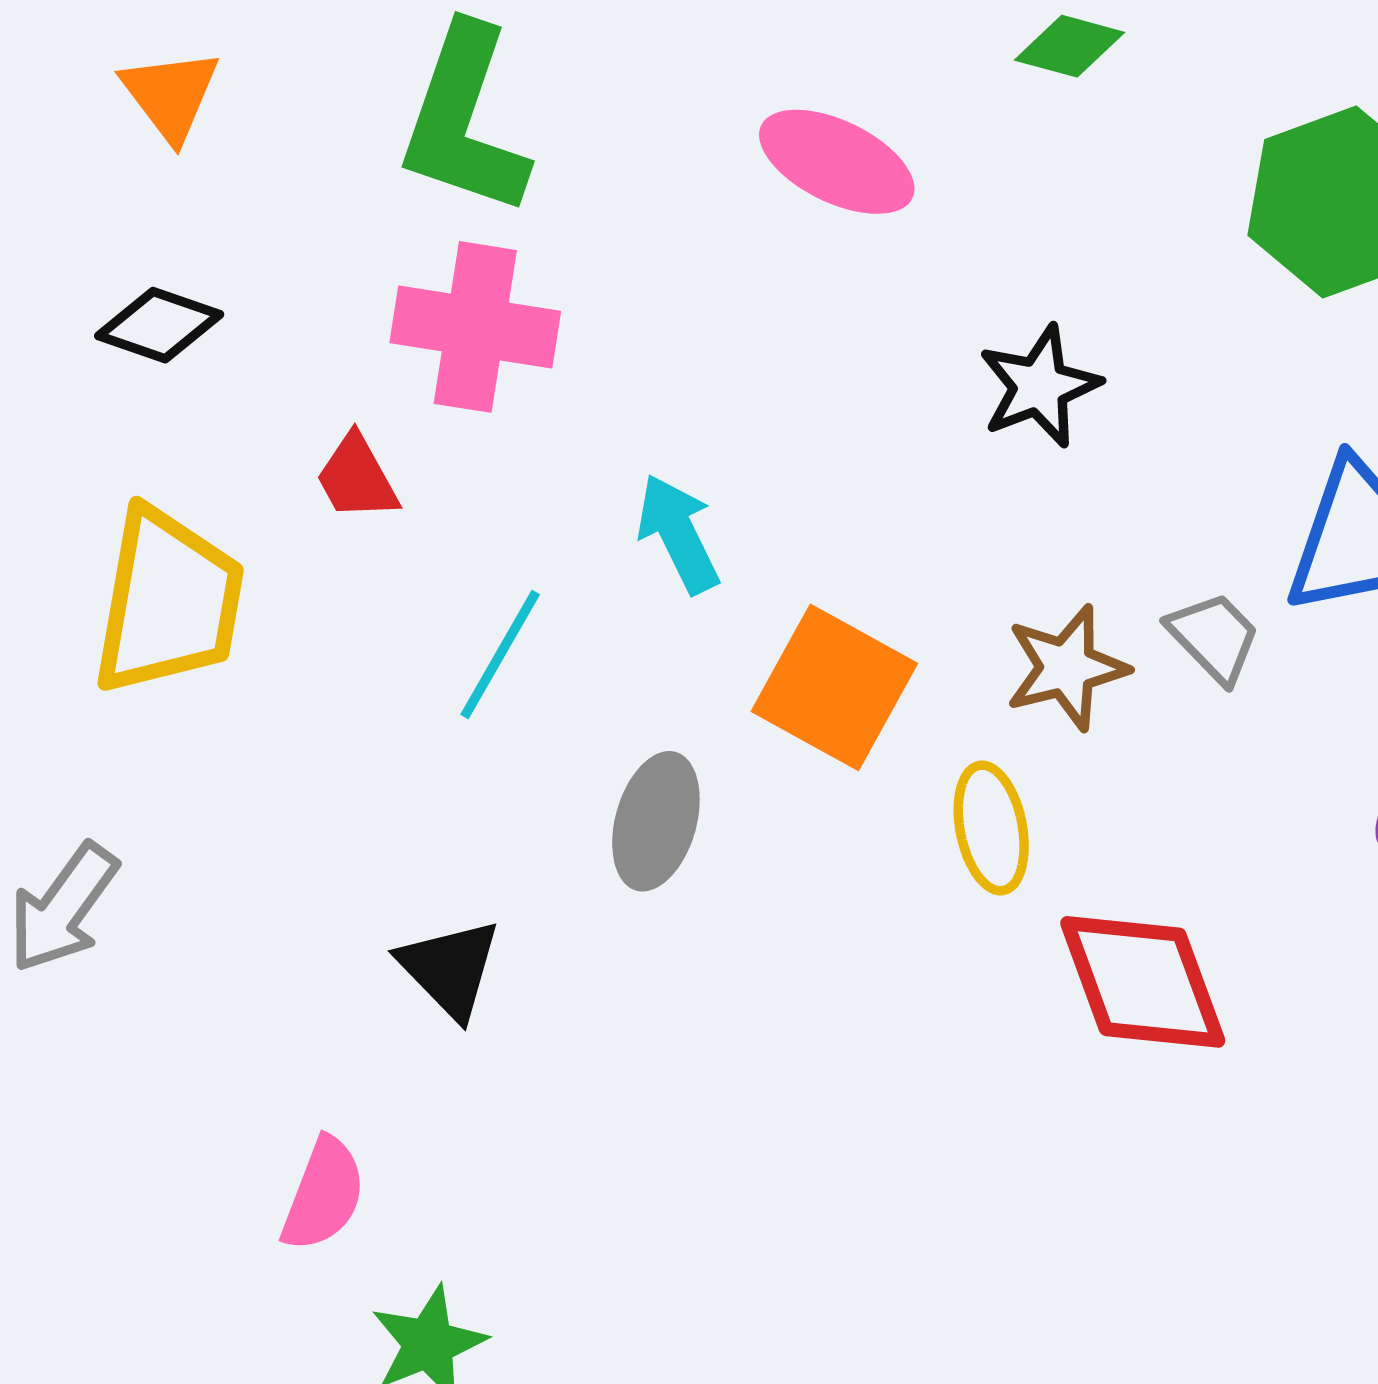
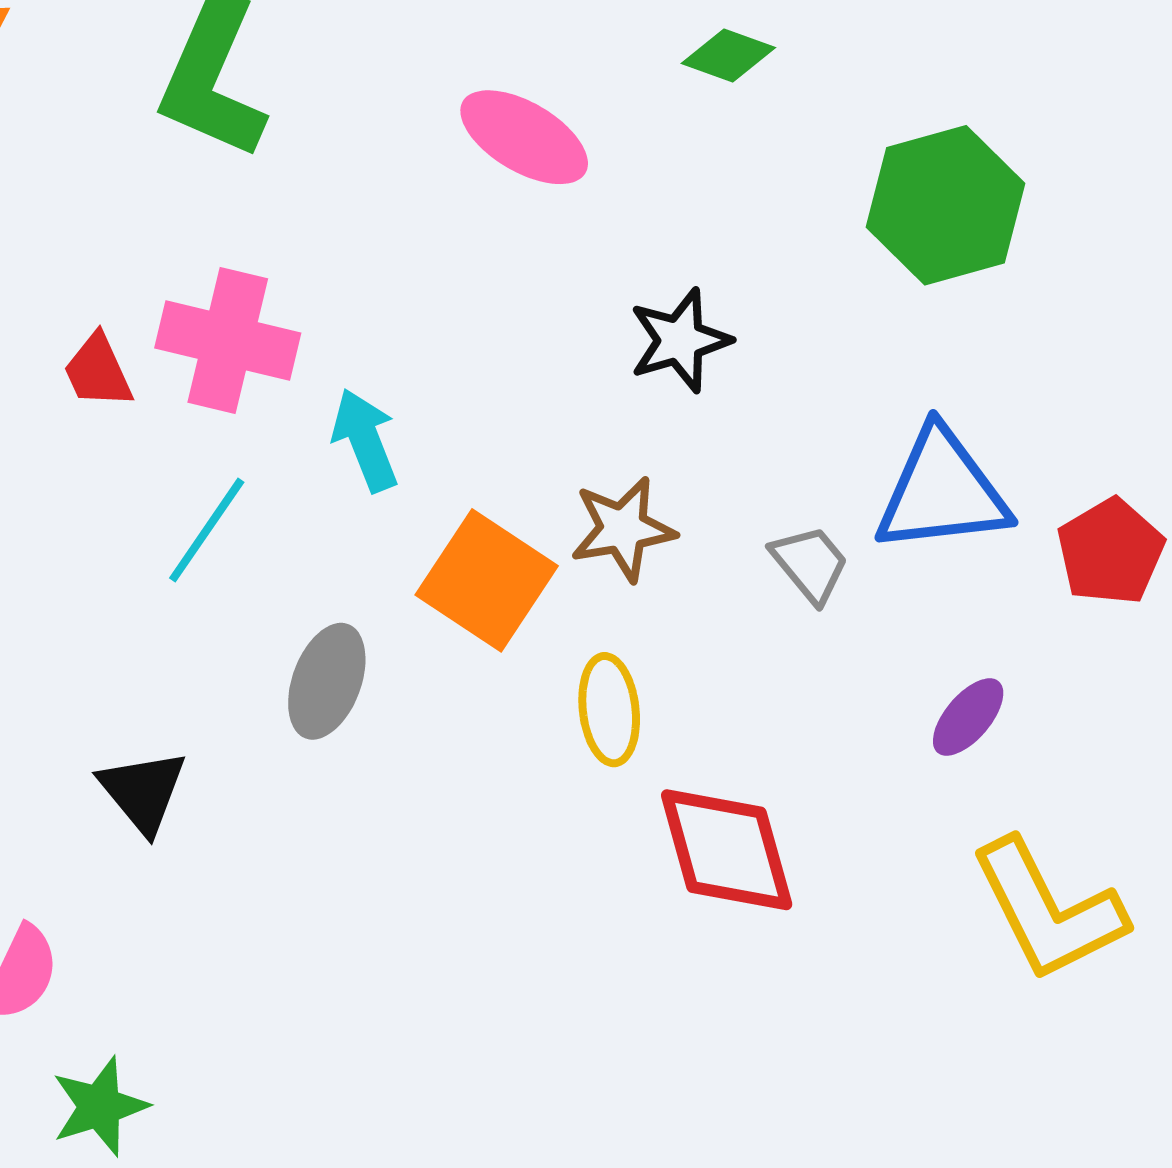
pink cross: (475, 327) -> (228, 341), moved
brown star: (1067, 668) -> (623, 529), moved

